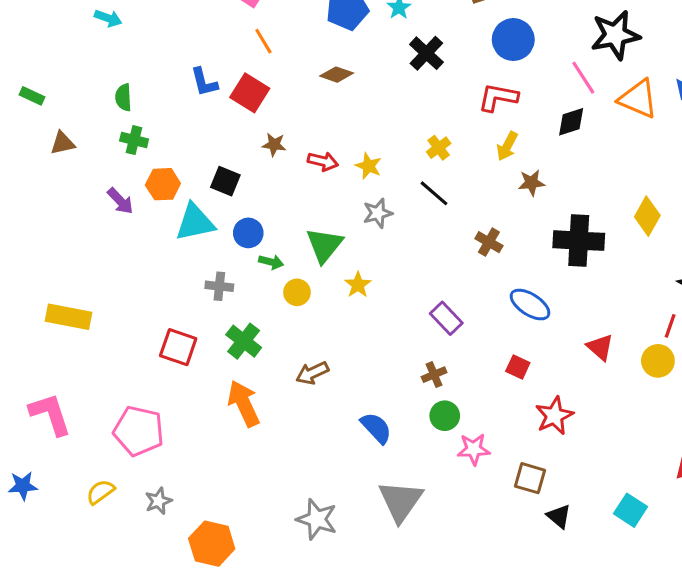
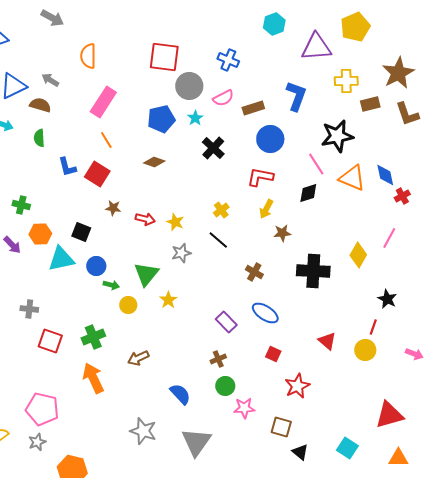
green semicircle: (123, 97) -> (39, 138), moved
gray cross: (219, 286) -> (29, 309), moved
blue ellipse: (530, 305) -> (265, 313), moved
green cross: (244, 341) -> (93, 337), turned 30
pink pentagon: (139, 431) -> (42, 409), moved
gray star: (317, 519) -> (143, 431), moved

